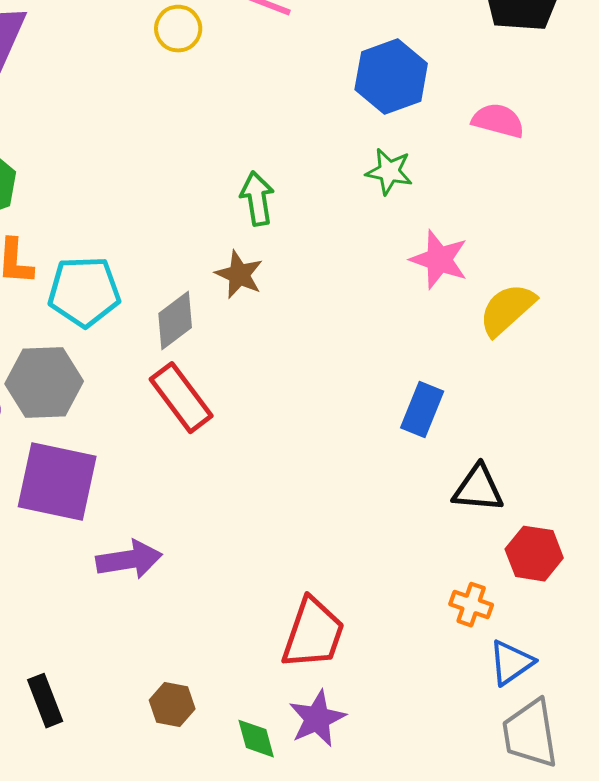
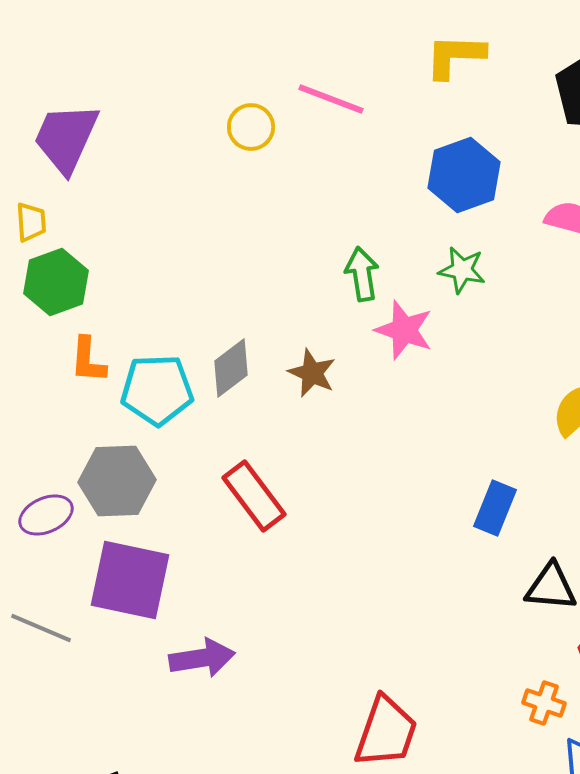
green arrow: (257, 199) -> (362, 274), moved
pink star: (439, 260) -> (404, 330), moved
gray diamond: (175, 321) -> (231, 368), moved

